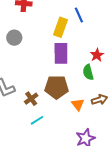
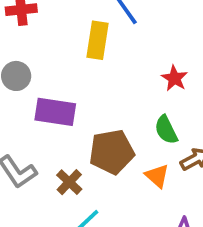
purple rectangle: (61, 53) -> (55, 112), moved, turned -70
green semicircle: (88, 72) -> (166, 130), moved

